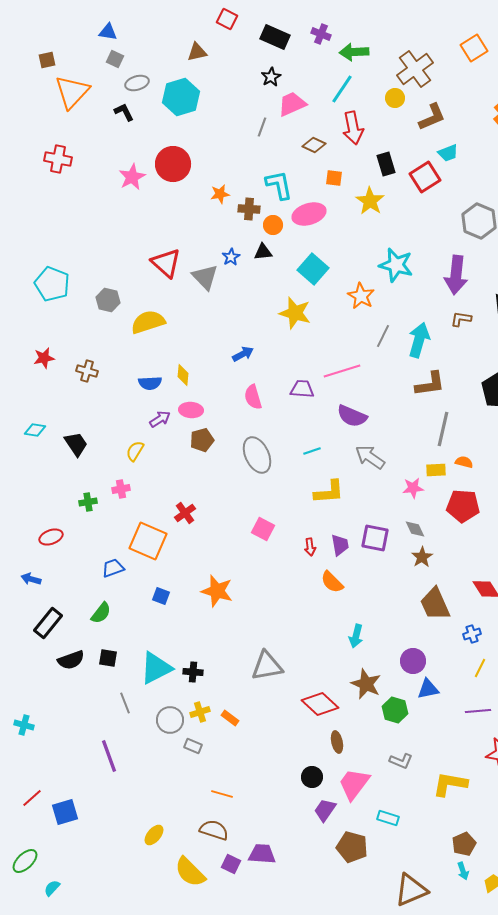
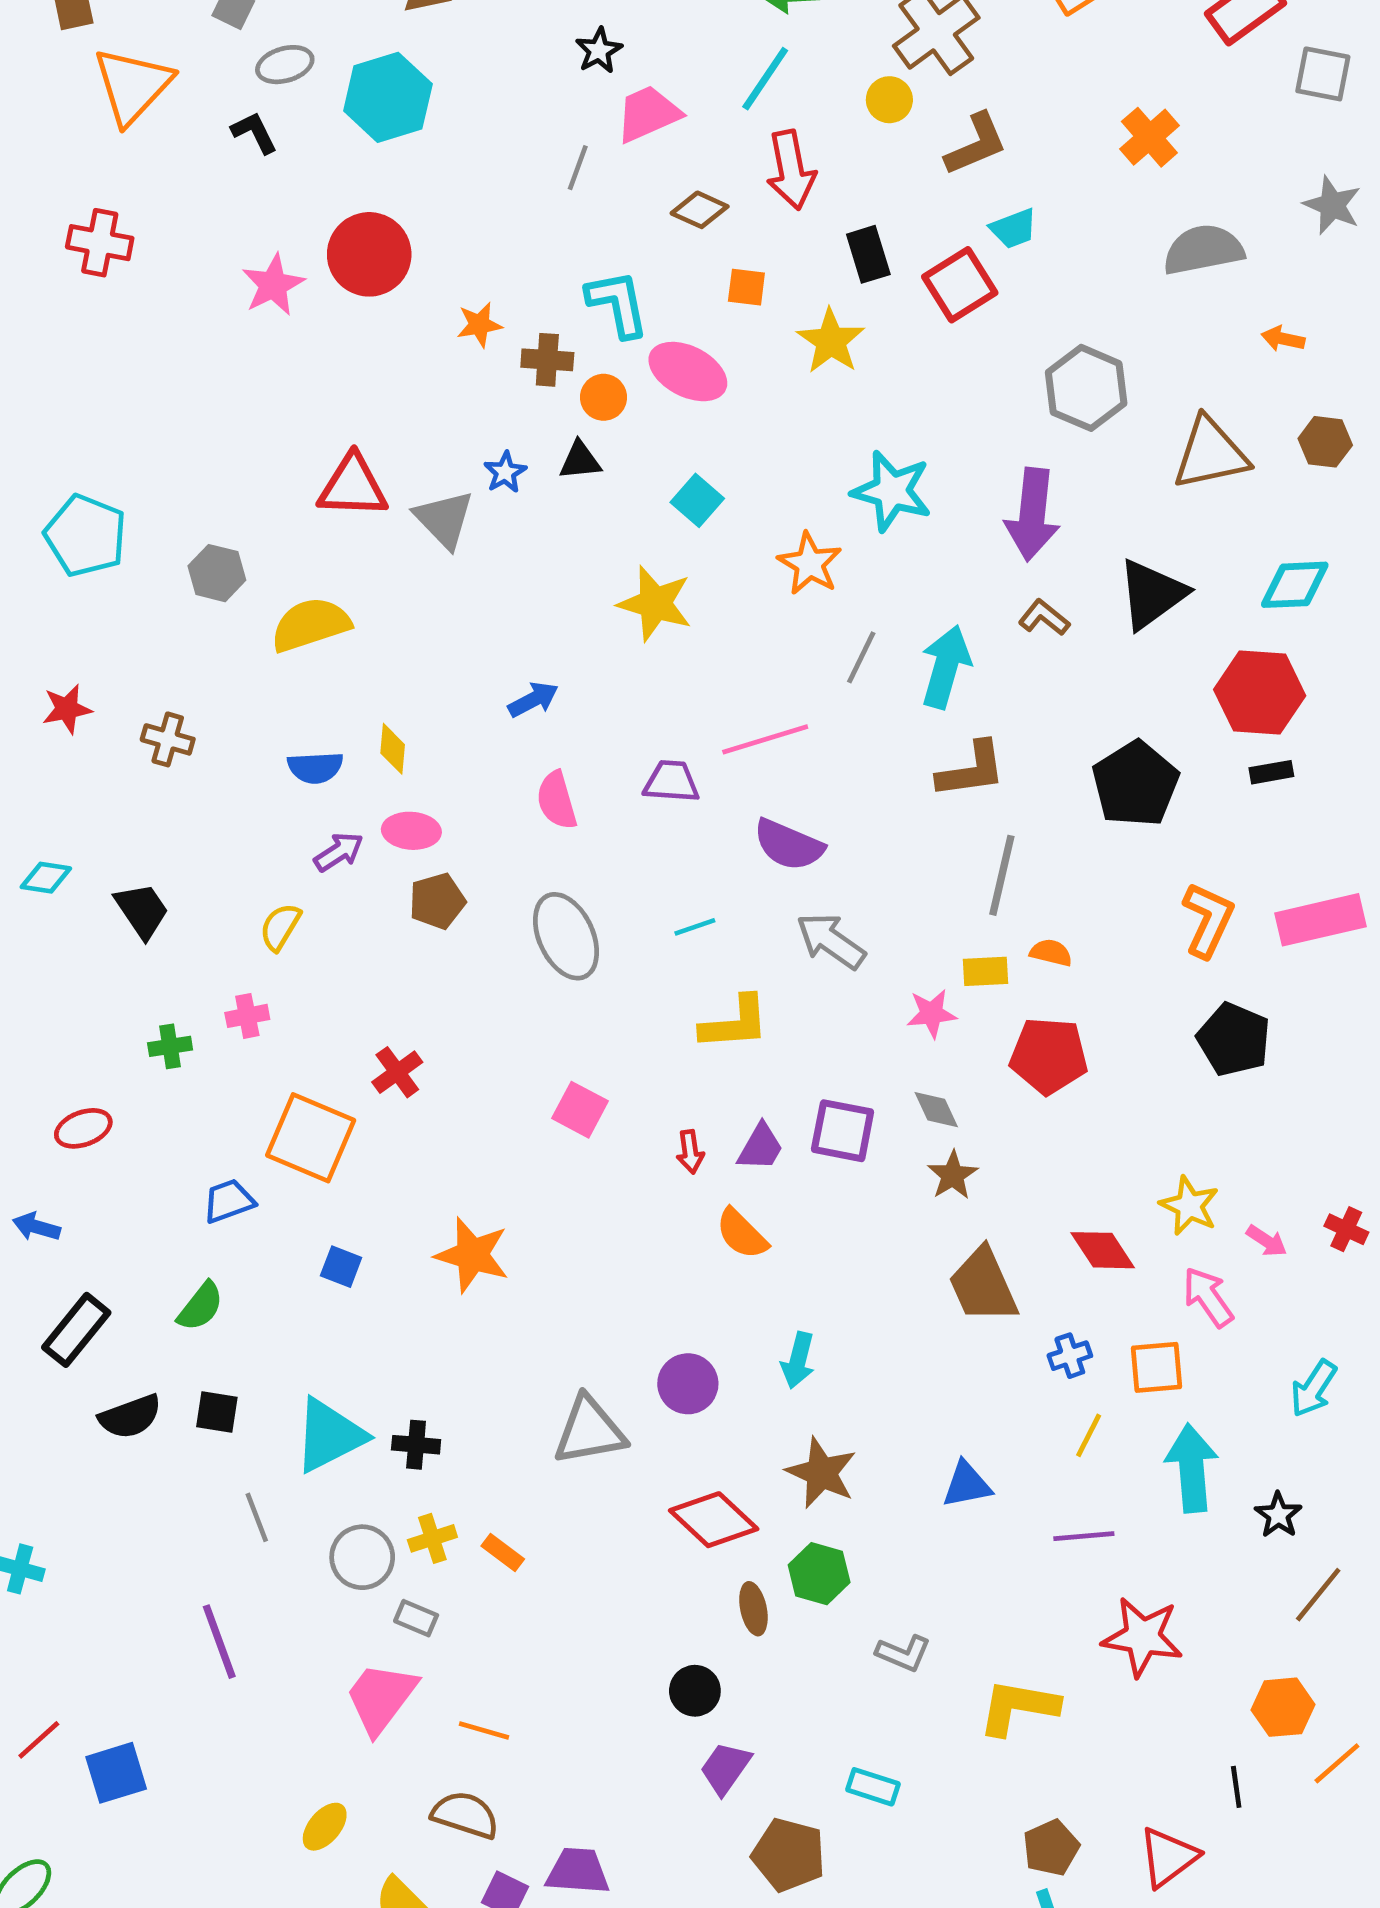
pink ellipse: (309, 214) -> (688, 372), turned 44
red triangle: (166, 263) -> (353, 486), turned -40
cyan square: (313, 269) -> (697, 500), size x0.7
brown L-shape: (461, 319) -> (1044, 618), turned 30
purple trapezoid: (340, 545) -> (761, 1147), turned 40
purple circle: (413, 661) -> (688, 1384), moved
green hexagon: (395, 710) -> (819, 1574), moved
pink trapezoid: (354, 784) -> (381, 1698), moved

